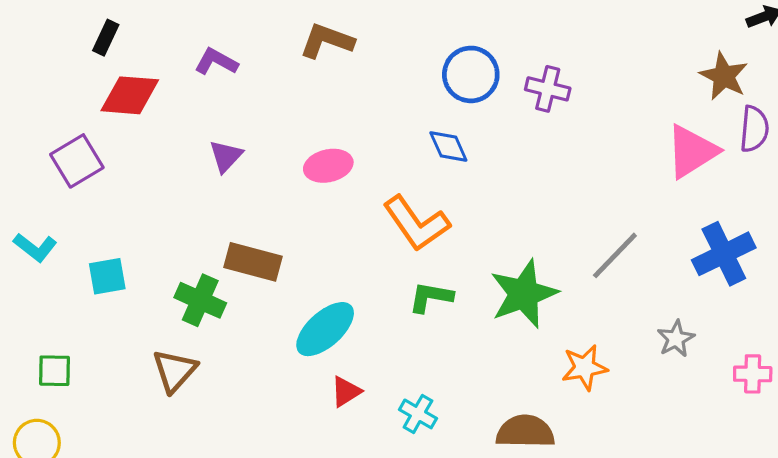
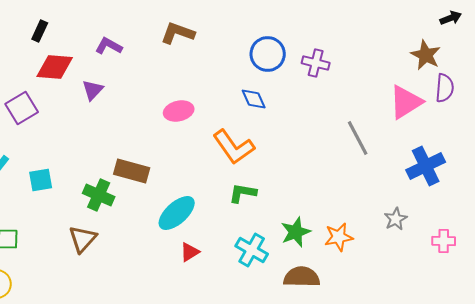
purple triangle: (226, 156) -> (93, 90), moved
gray line: (615, 255) -> (358, 138), moved, turned -72
green star: (524, 294) -> (296, 232), moved, size x0.7
cyan cross: (418, 414) -> (252, 250), moved, size x1.4

